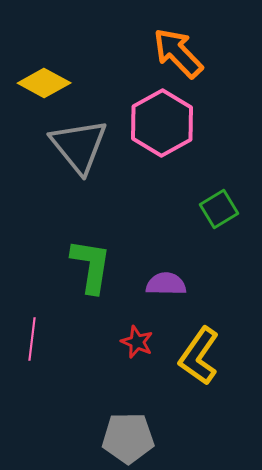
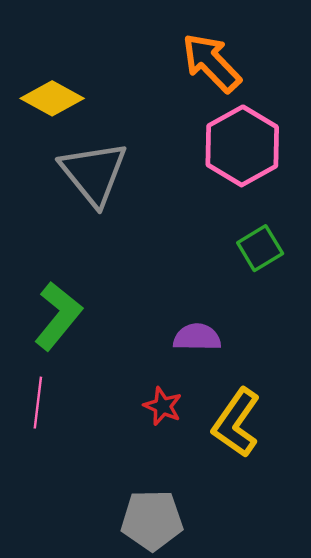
pink hexagon: (162, 123) -> (242, 146), moved
green L-shape: (91, 266) -> (58, 316), moved, turned 30

